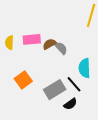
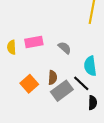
brown semicircle: (49, 44) -> (53, 77), moved, turned 128
black semicircle: (70, 104) -> (93, 103), moved, turned -48

